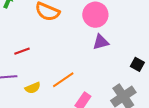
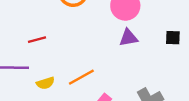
black square: (137, 64) -> (173, 38), moved, turned -32

